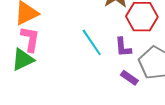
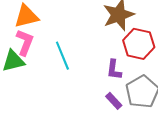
cyan line: (92, 42) -> (62, 56), moved

